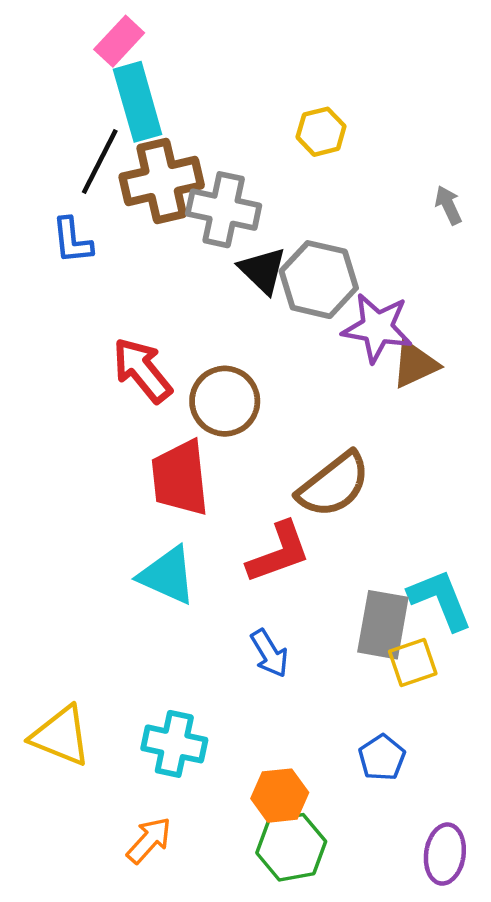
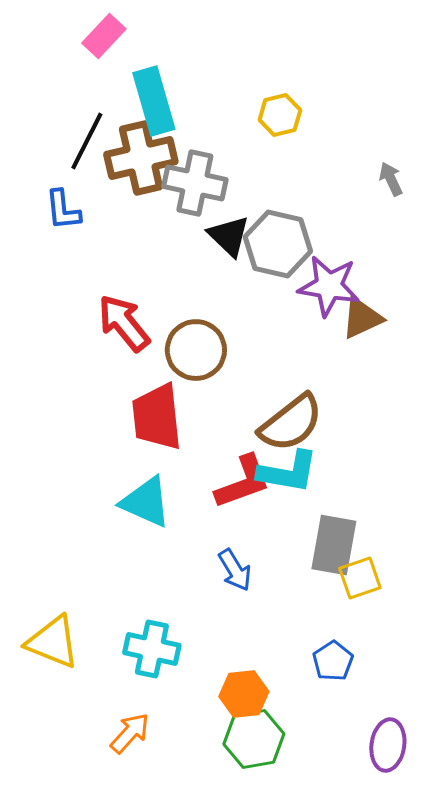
cyan rectangle: (138, 102) -> (154, 101), moved
cyan L-shape: (440, 599) -> (288, 472), moved, turned 122

